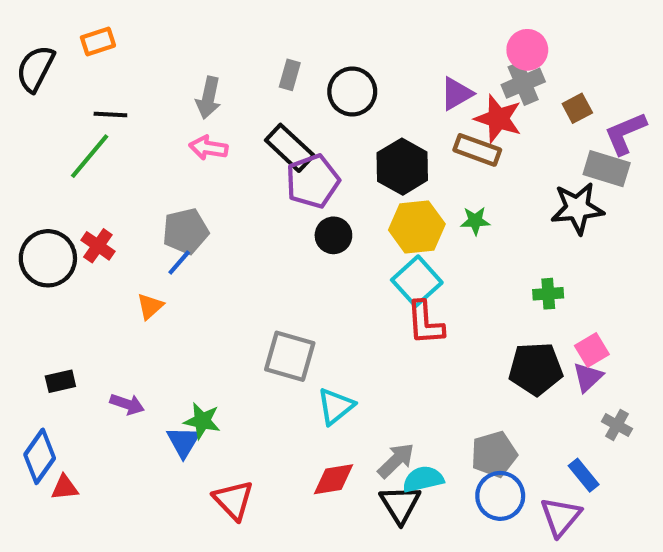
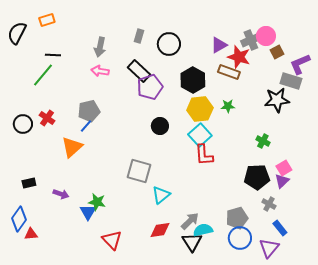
pink circle: (527, 50) -> (266, 36), moved
black circle: (333, 235) -> (160, 126), moved
black circle: (48, 258) -> (23, 124), size x0.7
green cross: (548, 294) -> (263, 141), turned 32
orange triangle: (150, 306) -> (72, 147), size x1.6
gray cross: (617, 425) -> (269, 204), moved

